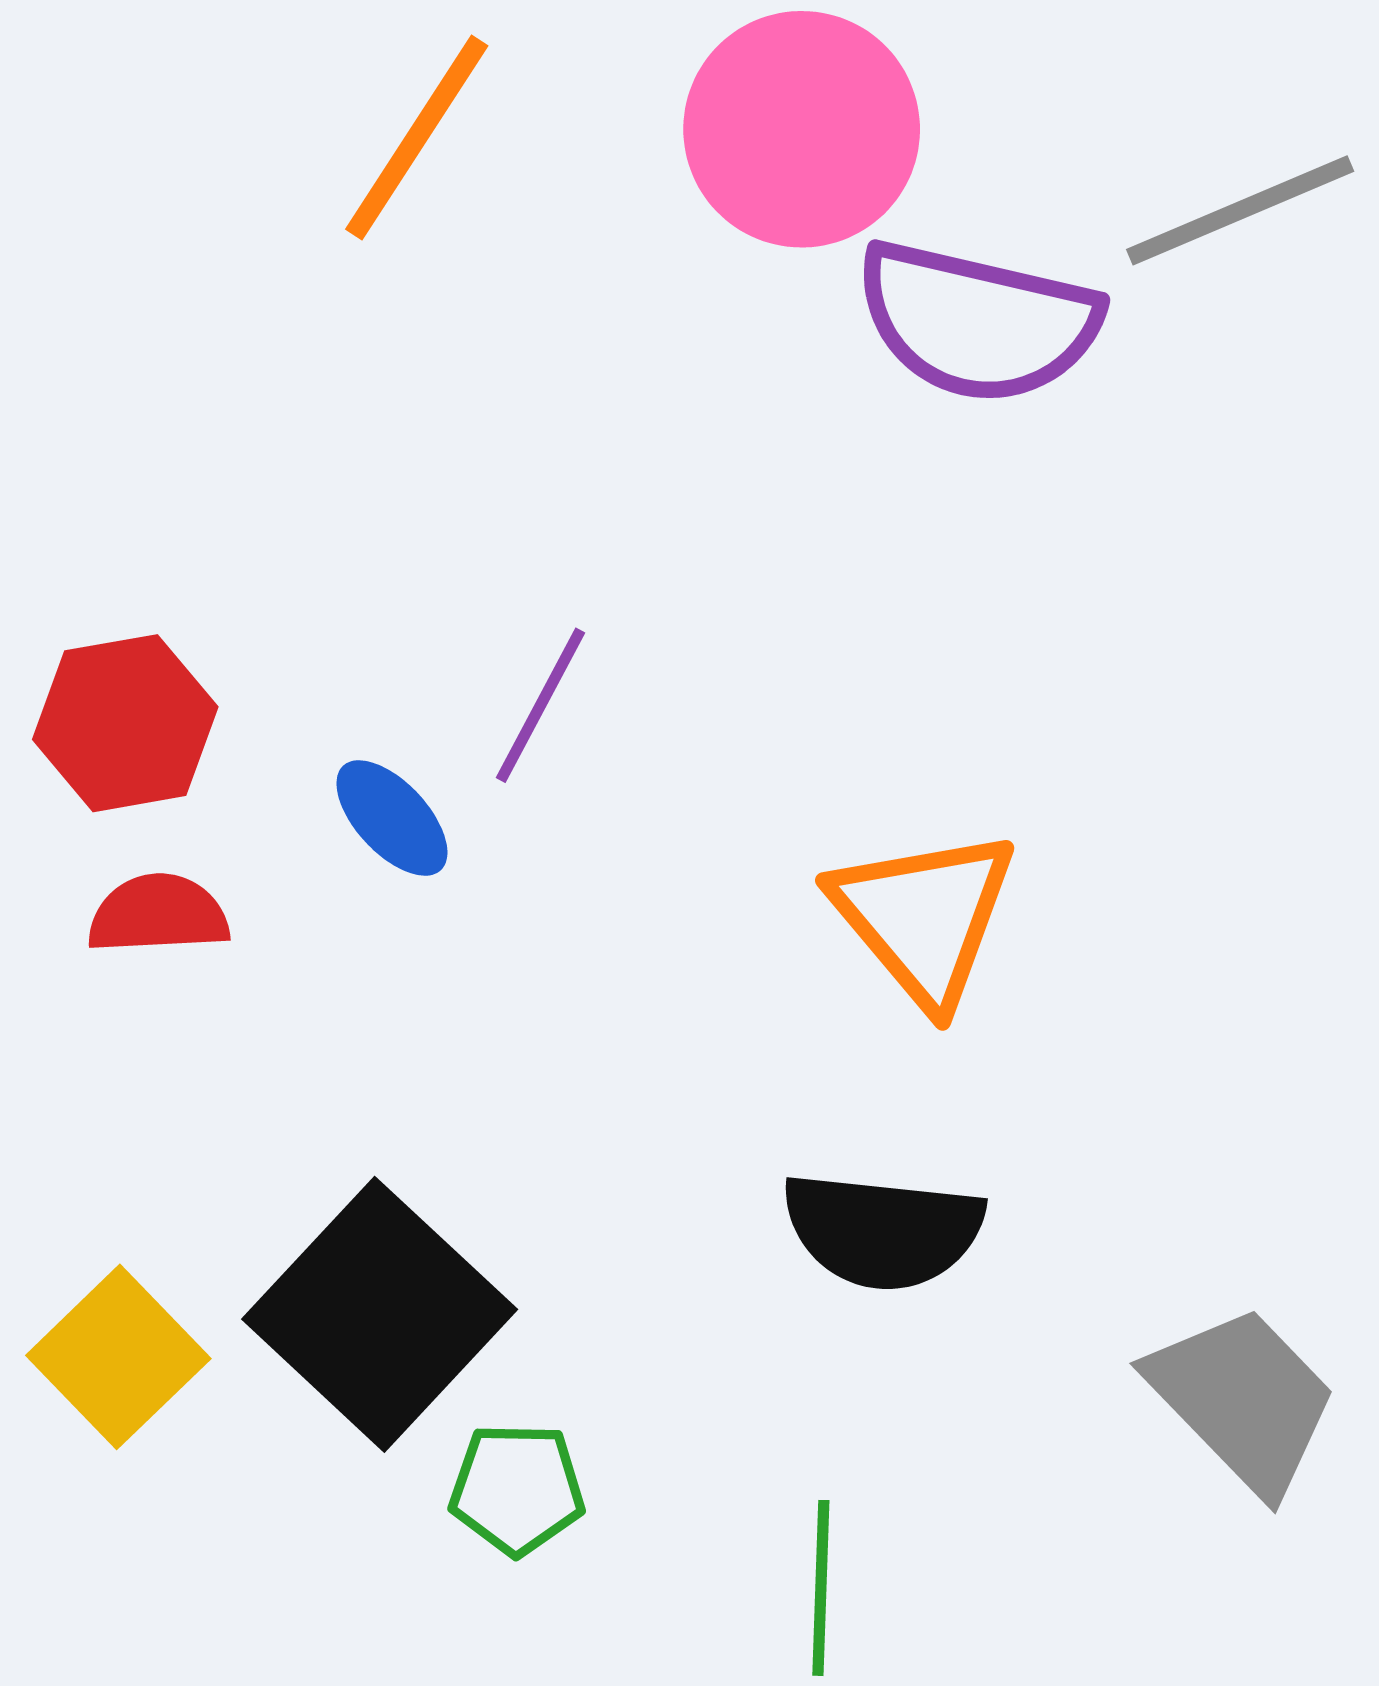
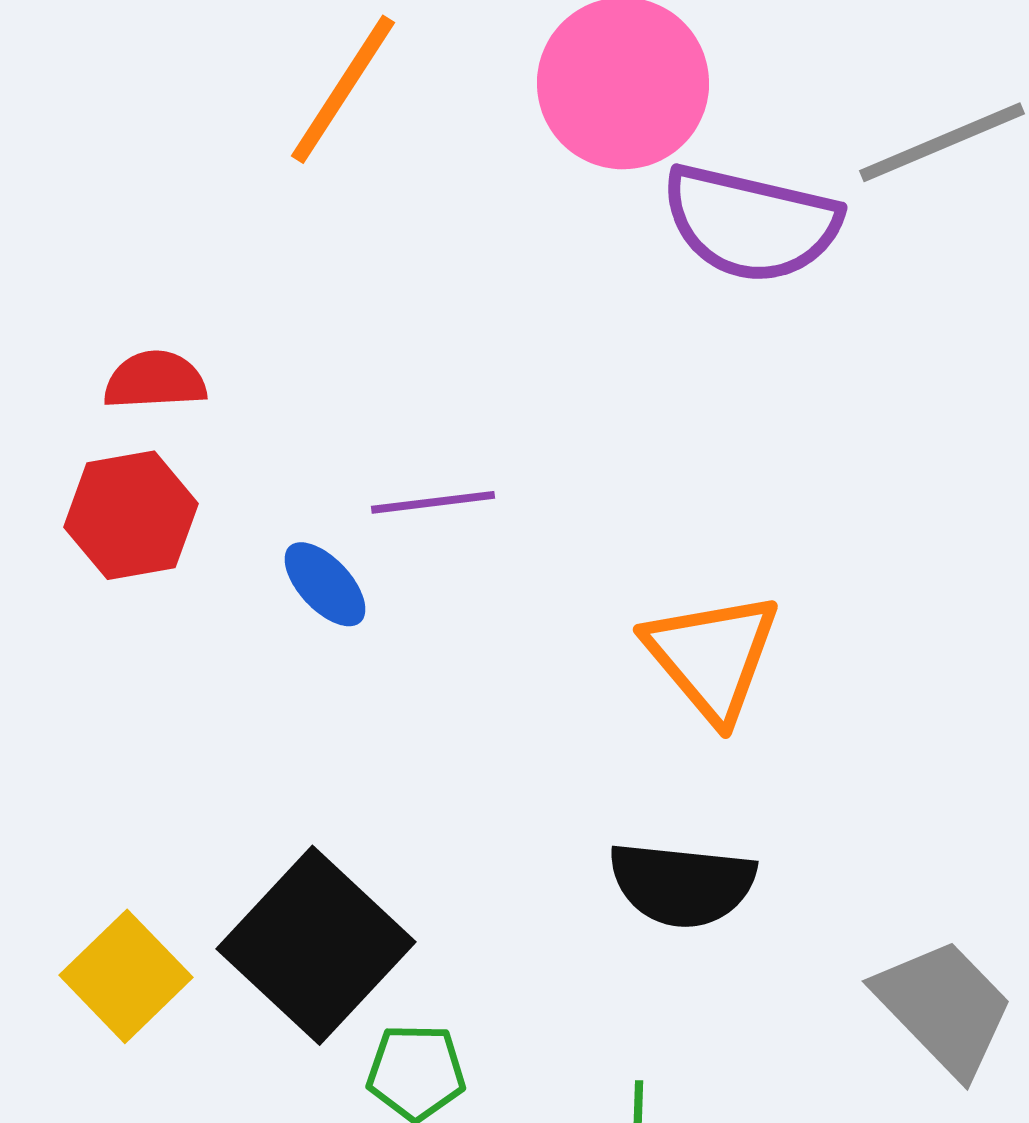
purple line: (540, 705) -> (433, 502), turned 55
red semicircle: (158, 914) -> (155, 380), moved

